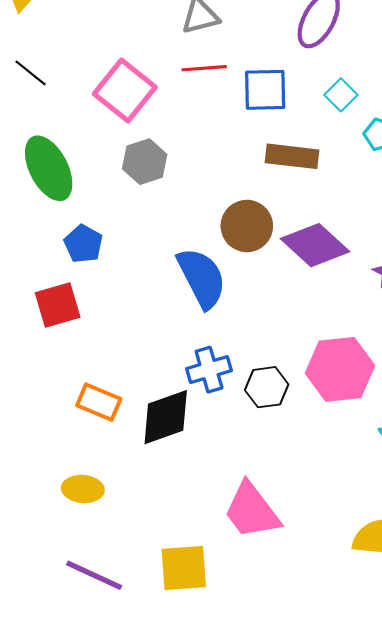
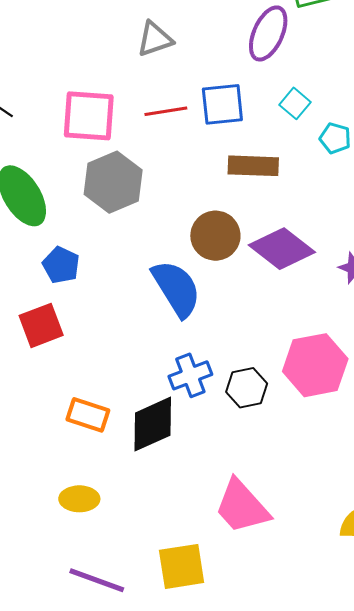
red line: (204, 68) -> (166, 111), moved
pink square: (125, 91) -> (89, 116), turned -30
gray hexagon: (145, 162) -> (113, 182), size x1.4

